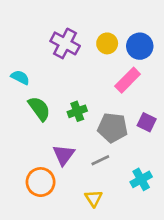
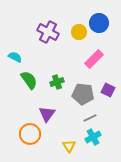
blue circle: (140, 46) -> (99, 23), moved
gray line: (100, 160) -> (90, 118), moved
cyan cross: (141, 179) -> (93, 137), moved

